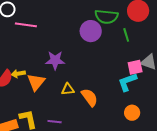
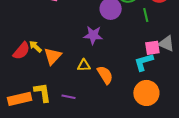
purple star: (55, 60) -> (93, 35), moved
yellow arrow: (18, 74) -> (35, 47), turned 48
orange circle: (132, 113) -> (146, 93), size x1.6

